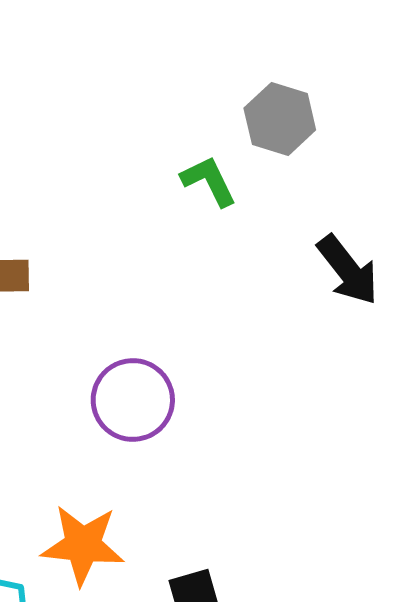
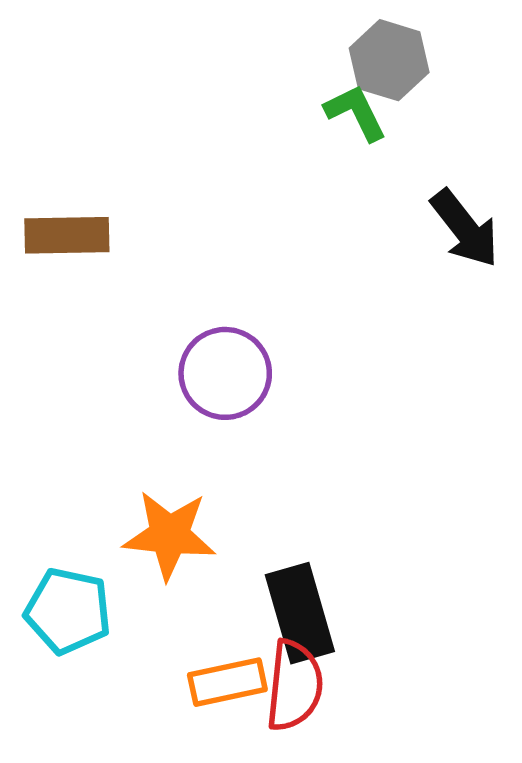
green L-shape: (209, 181) -> (356, 113), moved

